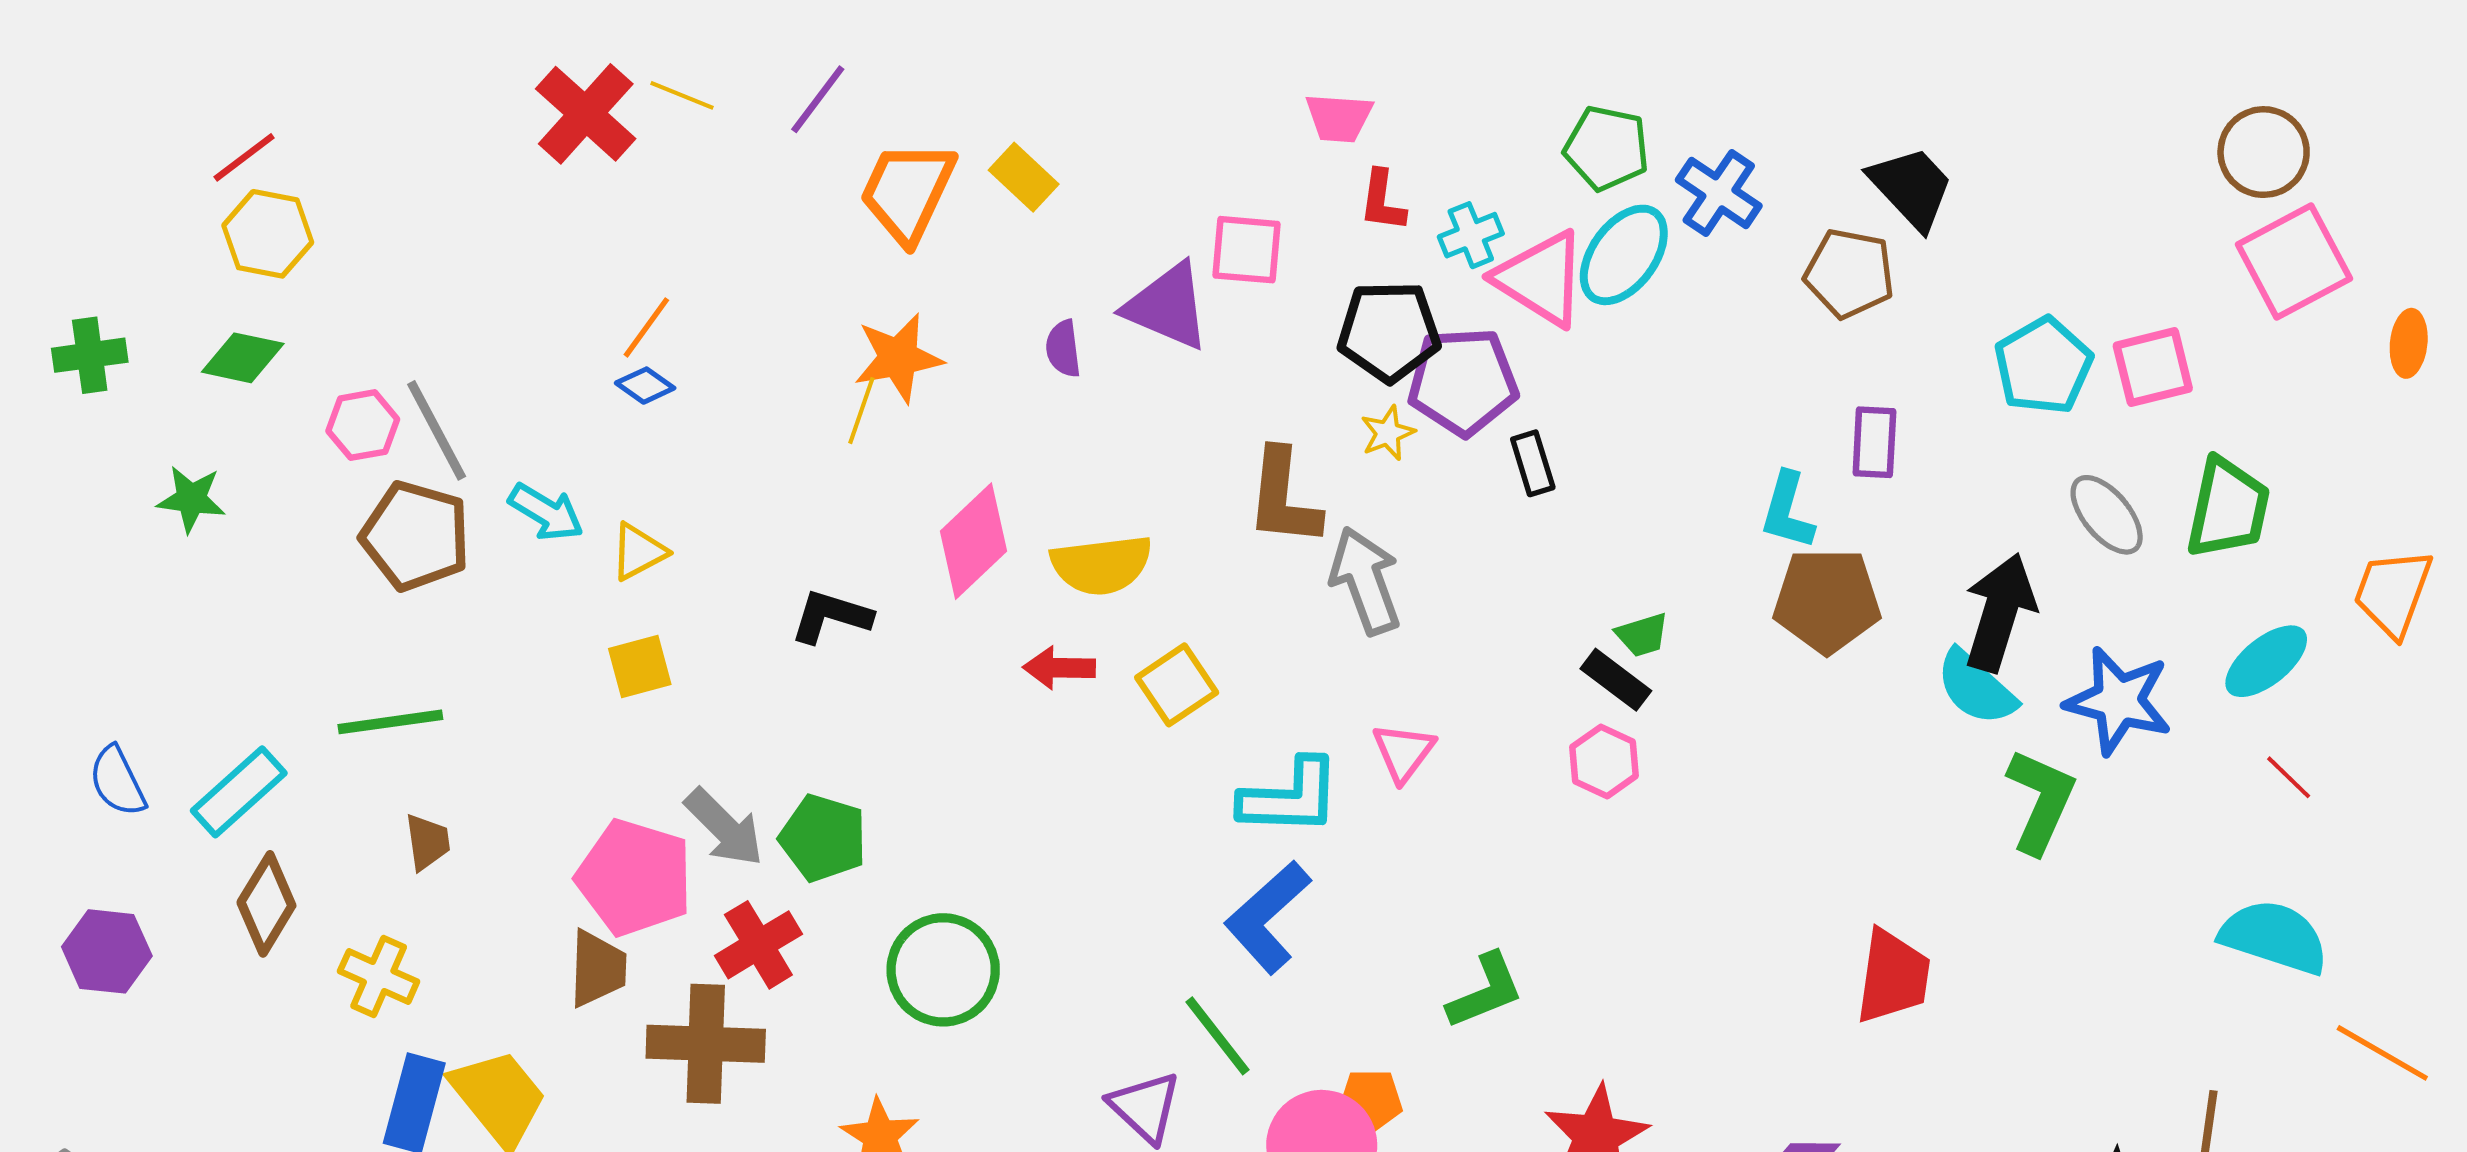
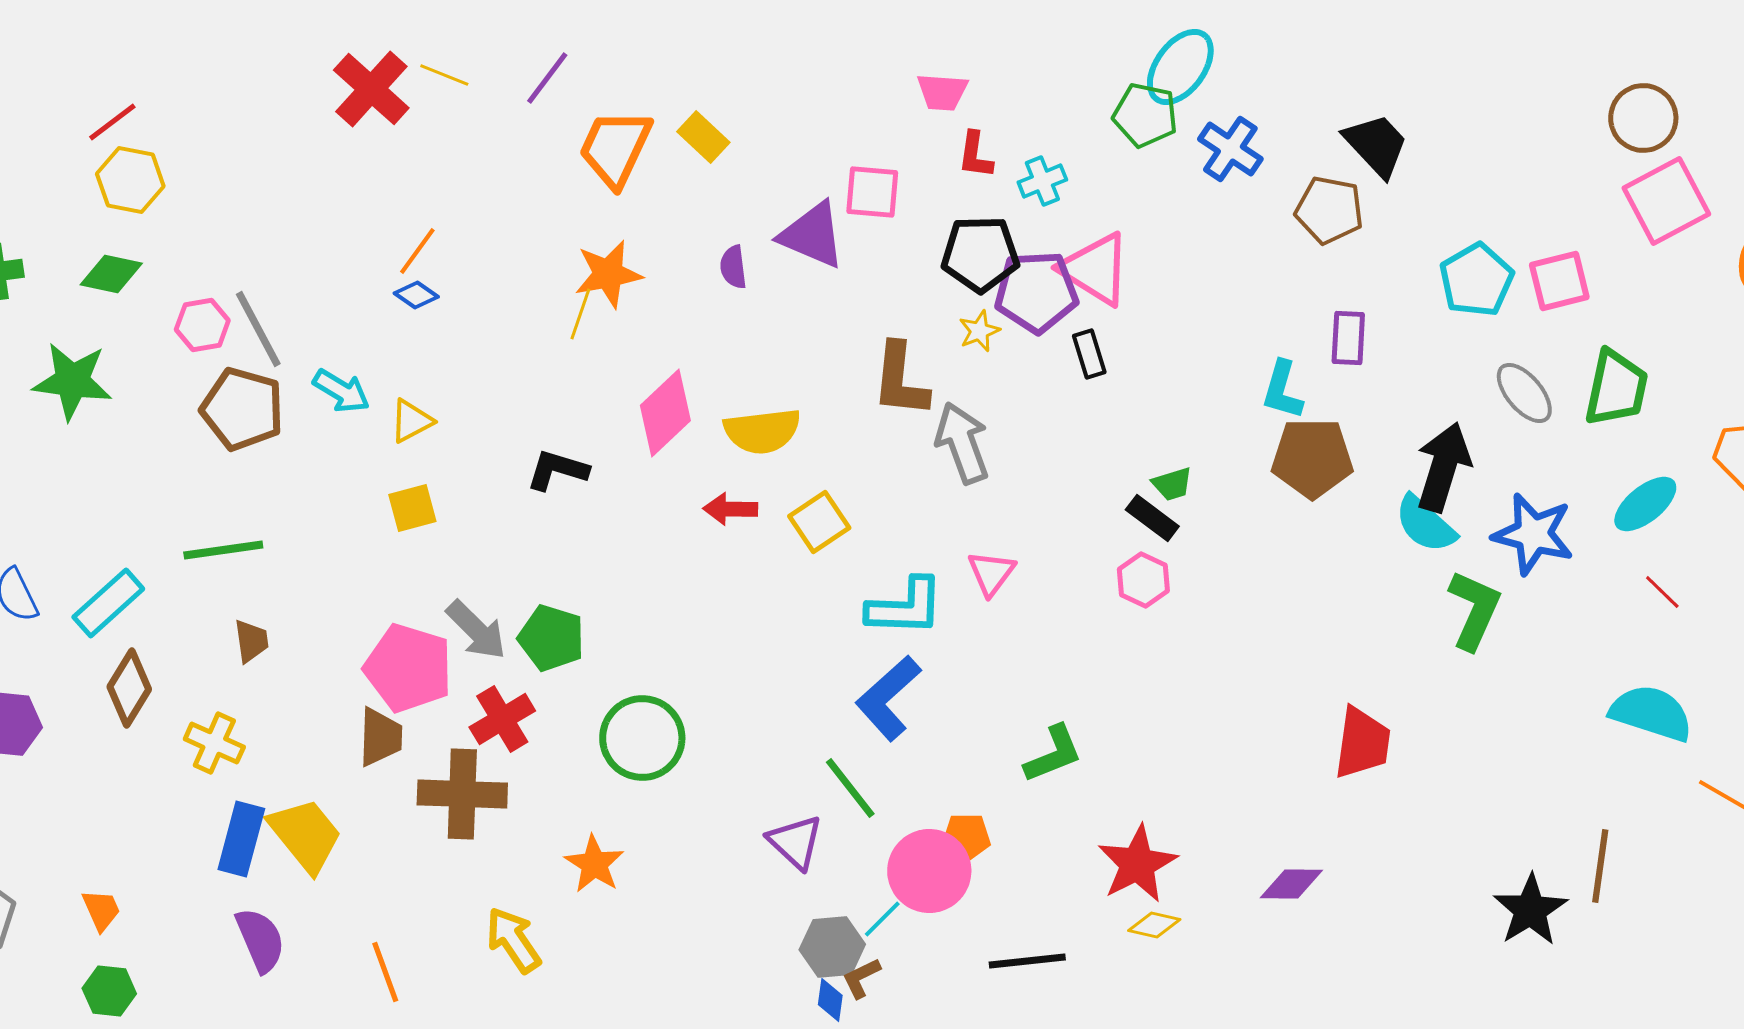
cyan ellipse: (1624, 255) -> (1180, 67), moved
pink triangle: (1541, 279) -> (1095, 269), moved
green star: (191, 499) -> (72, 381), size x1.5

